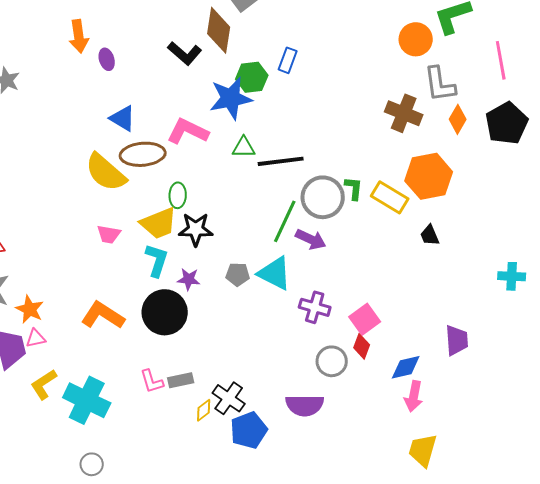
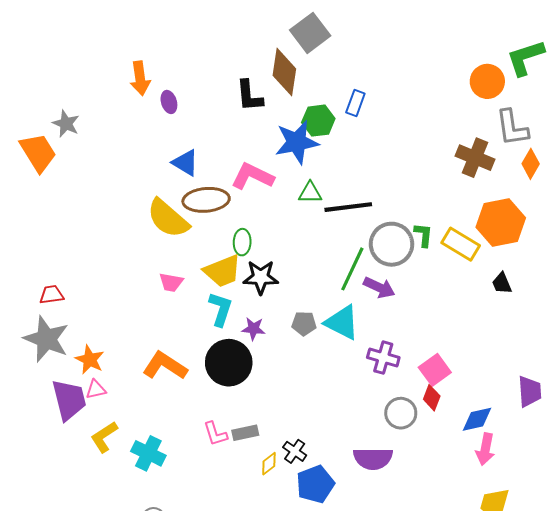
black L-shape: (185, 53) -> (249, 96), turned 44
black cross: (229, 398) -> (295, 451), size x0.7
cyan cross: (87, 400) -> (148, 453), size x0.7

